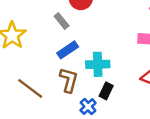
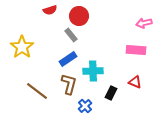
gray rectangle: (62, 21) -> (71, 35), moved
black rectangle: (106, 91) -> (111, 93), moved

